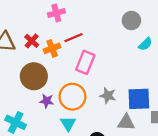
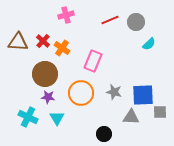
red line: (74, 38) -> (110, 20), moved
orange cross: (52, 48) -> (62, 48), turned -35
purple star: (47, 101) -> (48, 97), moved
cyan triangle: (68, 123) -> (57, 118), moved

